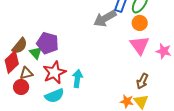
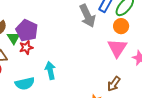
gray arrow: (105, 18) -> (87, 16), turned -95
red star: (54, 73) -> (26, 47), moved, size x0.6
cyan arrow: (77, 79) -> (50, 70), turned -30

